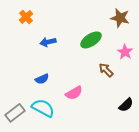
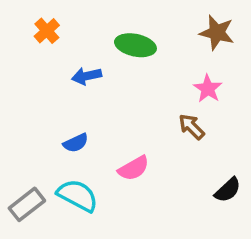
green ellipse: (91, 40) -> (135, 45), moved, turned 45
pink star: (125, 52) -> (208, 89), moved

